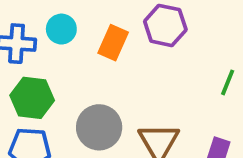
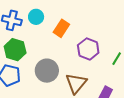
purple hexagon: (165, 25) -> (88, 49), moved

